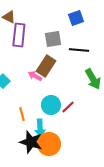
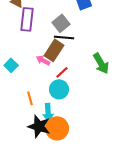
gray square: (53, 39) -> (61, 23), turned -30
black line: (79, 50) -> (64, 37), moved
red line: (68, 107) -> (62, 72), moved

